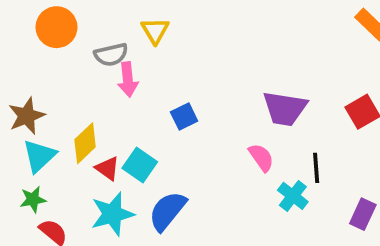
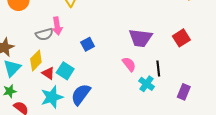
gray semicircle: (111, 55) -> (44, 34), moved

